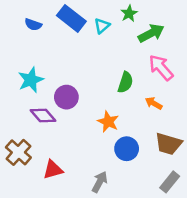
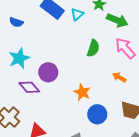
blue semicircle: (33, 25) -> (16, 22), moved
green arrow: (151, 33) -> (117, 20), turned 50
green semicircle: (125, 82) -> (93, 48), moved

